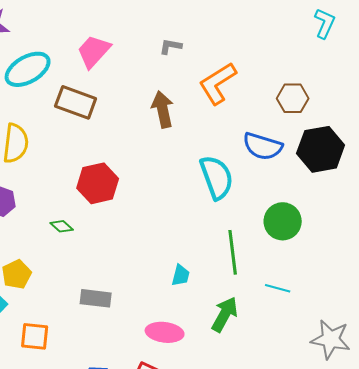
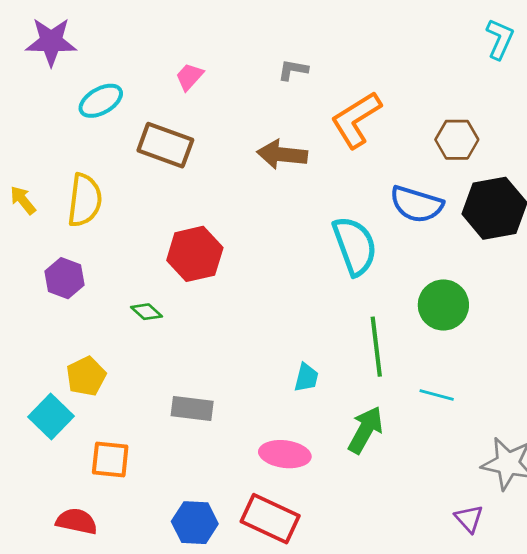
pink trapezoid: (94, 51) -> (189, 77), size x0.6
cyan ellipse: (28, 69) -> (101, 101), size x0.7
brown arrow: (163, 109) -> (282, 155), turned -72

